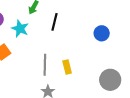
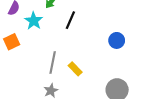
yellow rectangle: (67, 67) -> (75, 69), turned -40

